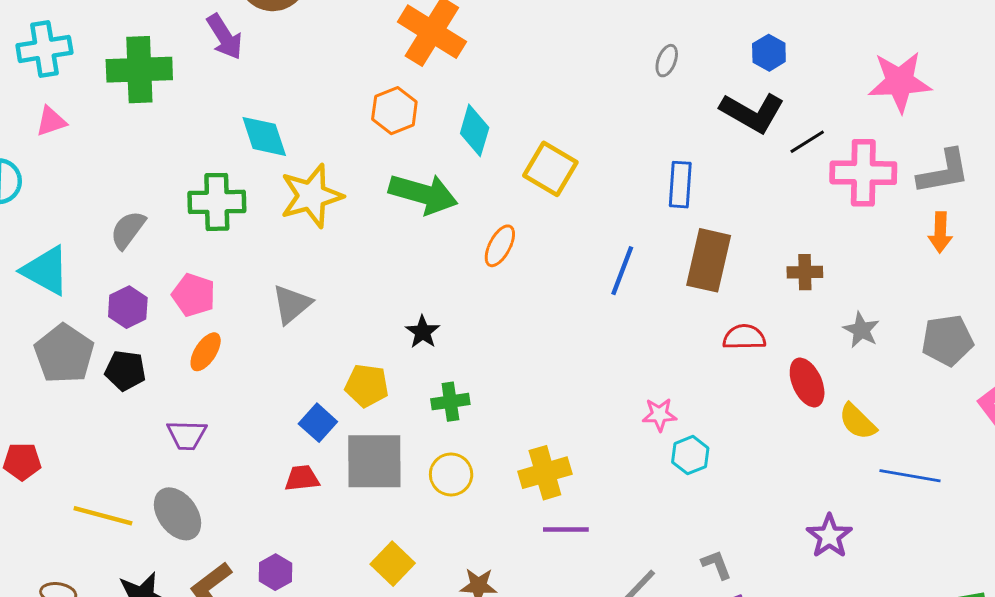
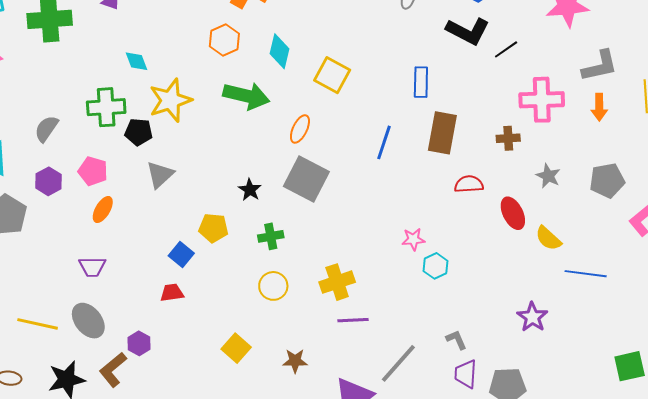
cyan diamond: (264, 136) -> (136, 61), size x0.7
pink cross: (863, 173) -> (542, 100), moved
black pentagon: (125, 371) -> (139, 132), moved
gray square: (374, 461) -> (306, 179), moved, turned 30
purple hexagon: (275, 572) -> (139, 343), moved

